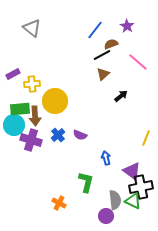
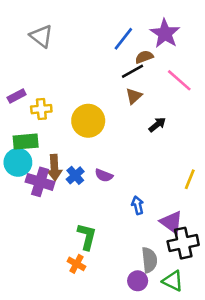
purple star: (127, 26) -> (165, 34), size x1.6
yellow circle: (55, 101) -> (88, 121), moved
brown arrow: (35, 116) -> (54, 168), moved
green L-shape: (86, 182) -> (87, 237), moved
green triangle: (133, 201) -> (173, 281), moved

